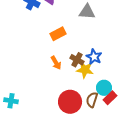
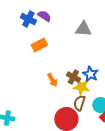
orange rectangle: (58, 34) -> (39, 45), moved
brown semicircle: (92, 100) -> (79, 103), moved

